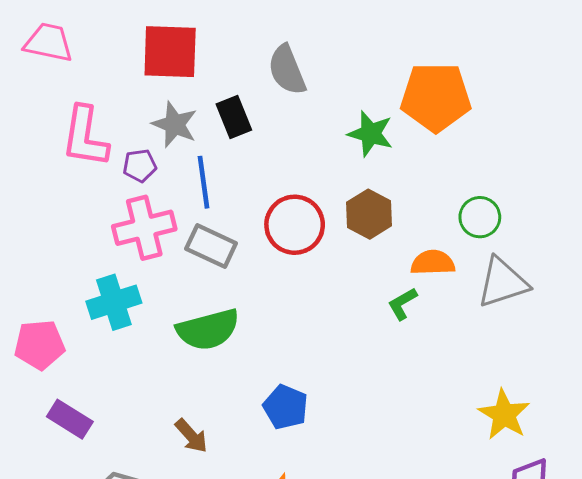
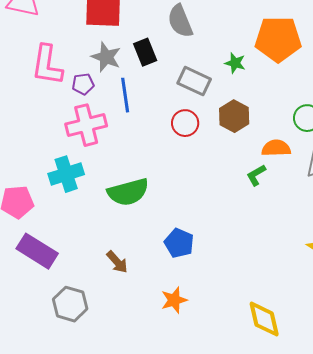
green star: (371, 134) -> (235, 63), size x0.7
red circle: (295, 225) -> (185, 123), size x0.7
gray rectangle: (211, 246) -> (194, 81), moved
purple rectangle: (70, 419) -> (37, 251), size x1.4

